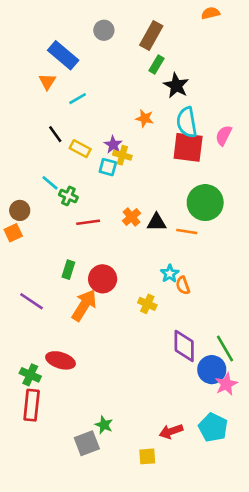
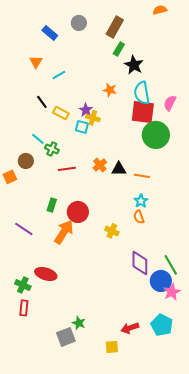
blue rectangle: (63, 55) -> (50, 33), moved, size x0.7
green circle: (205, 203) -> (156, 135), moved
brown circle: (20, 210) -> (26, 161), moved
cyan star: (170, 274) -> (141, 201), moved
red rectangle: (32, 405) -> (24, 308), size x0.7

